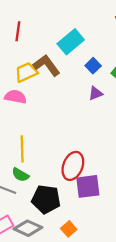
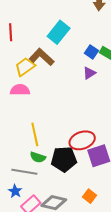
blue square: (93, 66) -> (91, 52), moved
red ellipse: (73, 166) -> (82, 140), turned 60
black pentagon: (46, 199) -> (64, 159), moved

